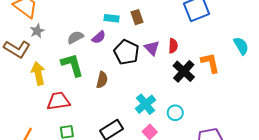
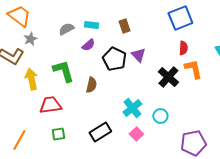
cyan rectangle: (112, 18) -> (91, 25), moved
gray semicircle: (75, 37) -> (66, 29), moved
red semicircle: (173, 46) -> (183, 48), moved

